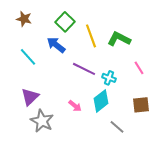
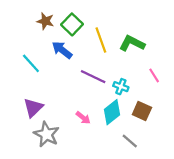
brown star: (24, 19) -> (45, 21), moved
brown square: (141, 105) -> (142, 111), moved, turned 30

